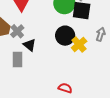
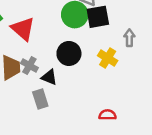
black circle: (65, 36) -> (69, 53), moved

